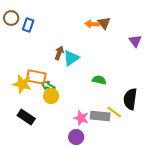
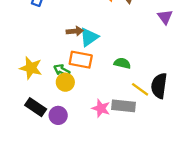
brown arrow: (59, 53) -> (75, 31), turned 64
orange rectangle: (36, 77) -> (81, 60), moved
yellow line: (114, 112) -> (140, 89), moved
purple circle: (76, 137) -> (58, 115), moved

